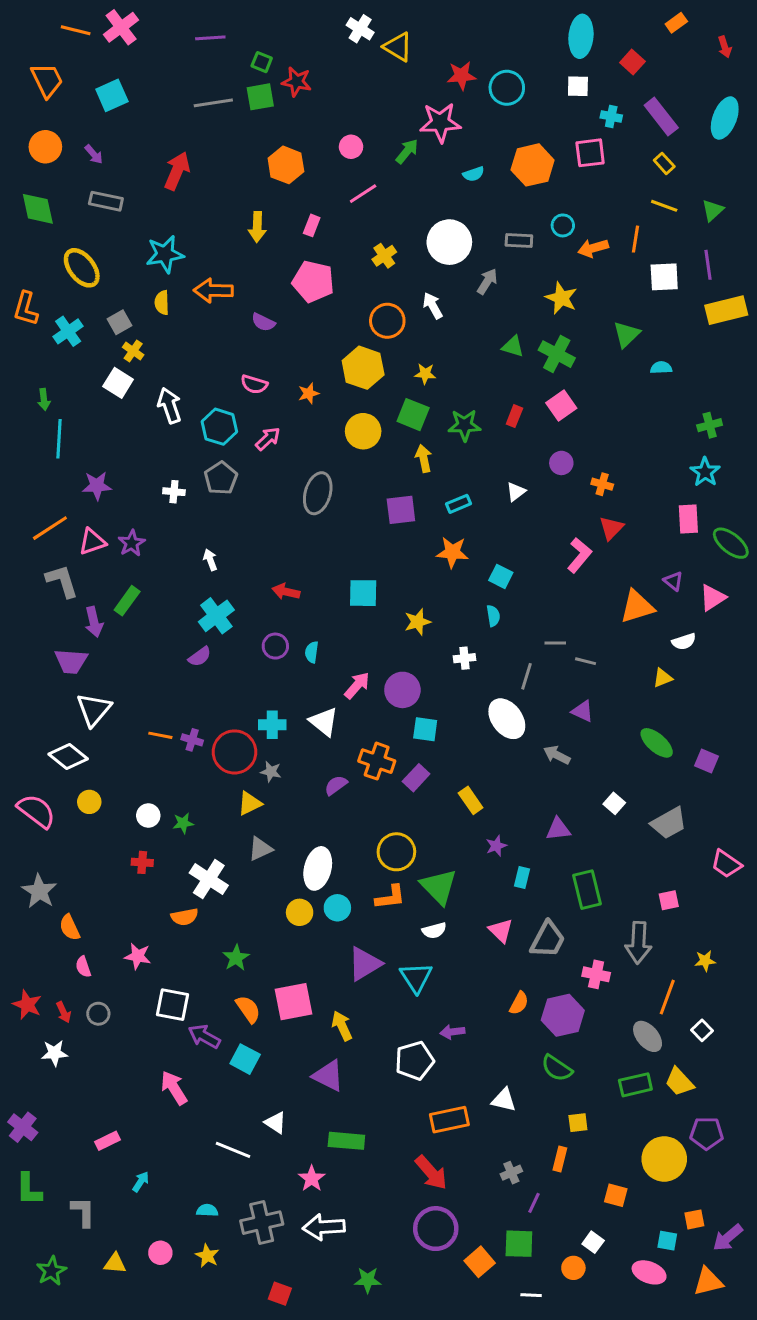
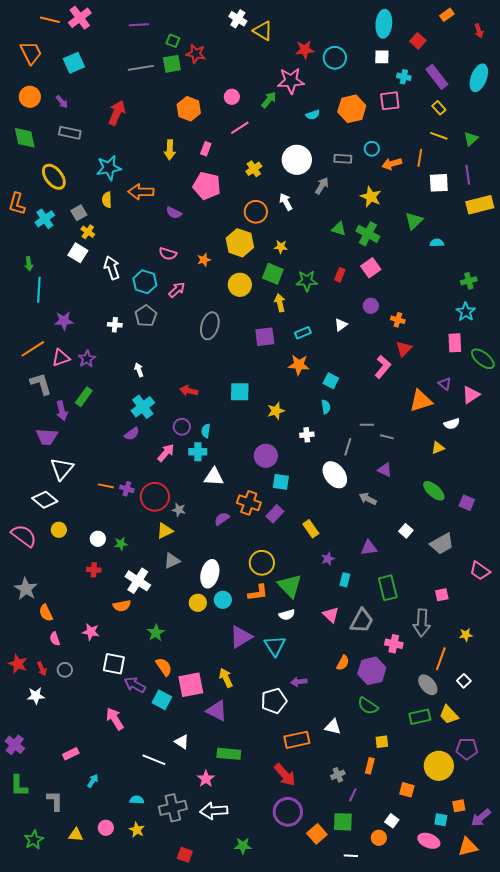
pink arrow: (357, 685) -> (166, 453), moved
white triangle: (324, 722) -> (214, 477), turned -35
cyan cross: (272, 725) -> (198, 452), moved
pink square: (294, 1002) -> (191, 685), moved

